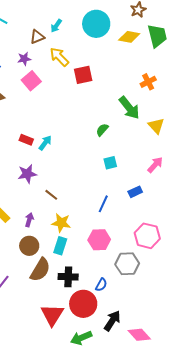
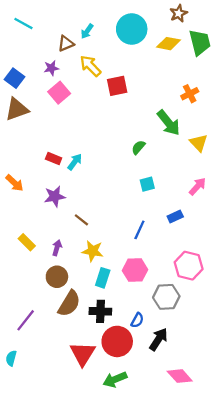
cyan rectangle: (60, 246) -> (103, 278), moved
black arrow: (112, 321) -> (158, 339), moved

